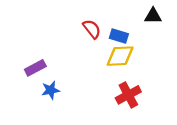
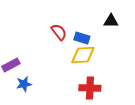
red cross: (128, 95) -> (90, 88), turned 30

